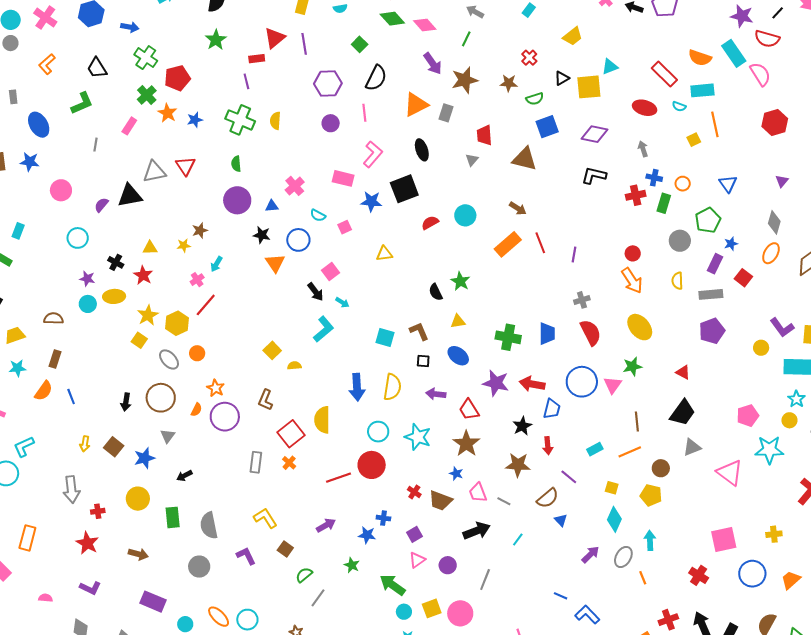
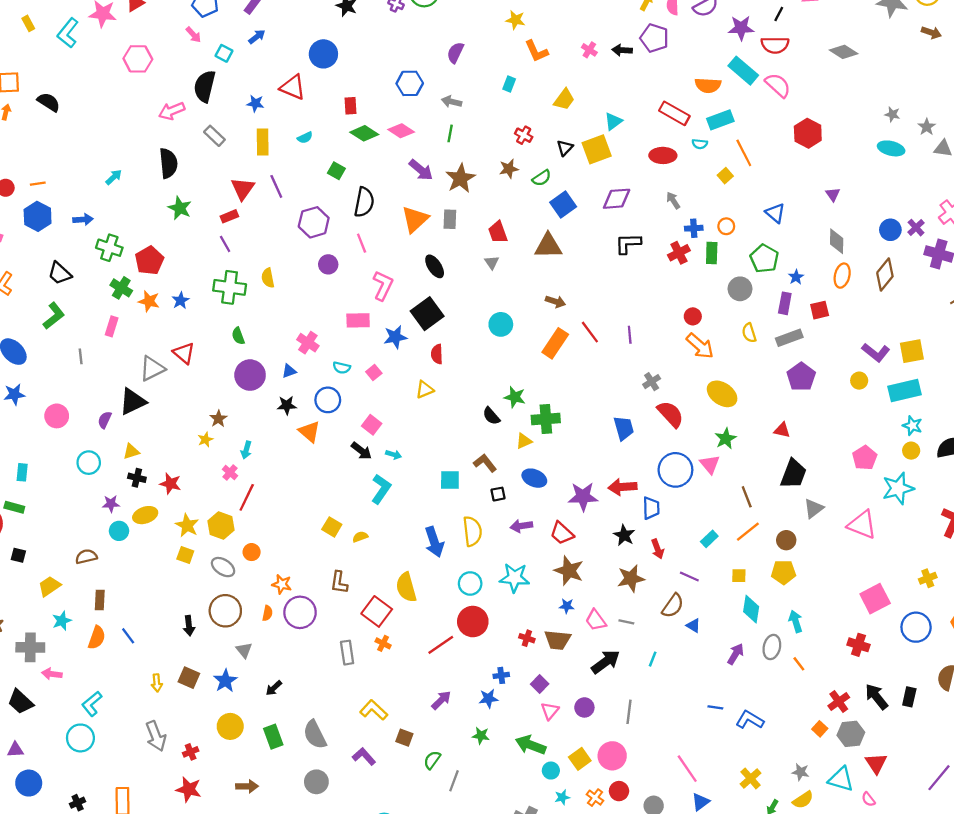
red semicircle: (430, 223) -> (437, 354), moved, turned -48
yellow triangle: (150, 248) -> (131, 451), moved
red square: (743, 278) -> (820, 310), turned -36
green cross: (508, 337) -> (546, 419), moved

